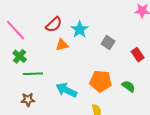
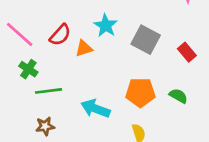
red semicircle: (54, 24) -> (60, 35), moved
gray square: (108, 42) -> (146, 40), size x1.5

